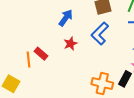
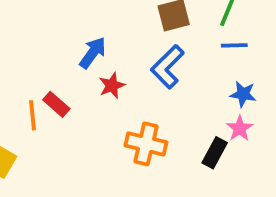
blue arrow: (66, 18) -> (93, 53), moved
orange cross: (102, 84) -> (146, 144), moved

